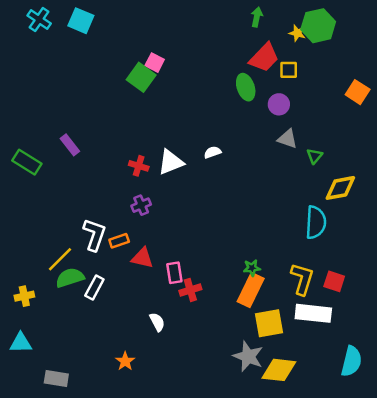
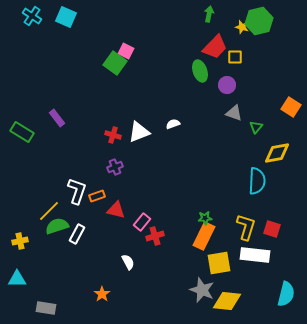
orange square: (358, 92) -> (291, 107), moved
pink rectangle: (174, 273) -> (142, 222), turned 48

